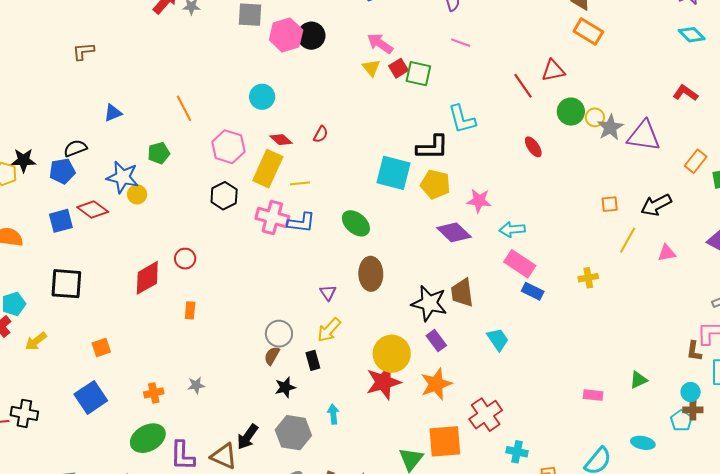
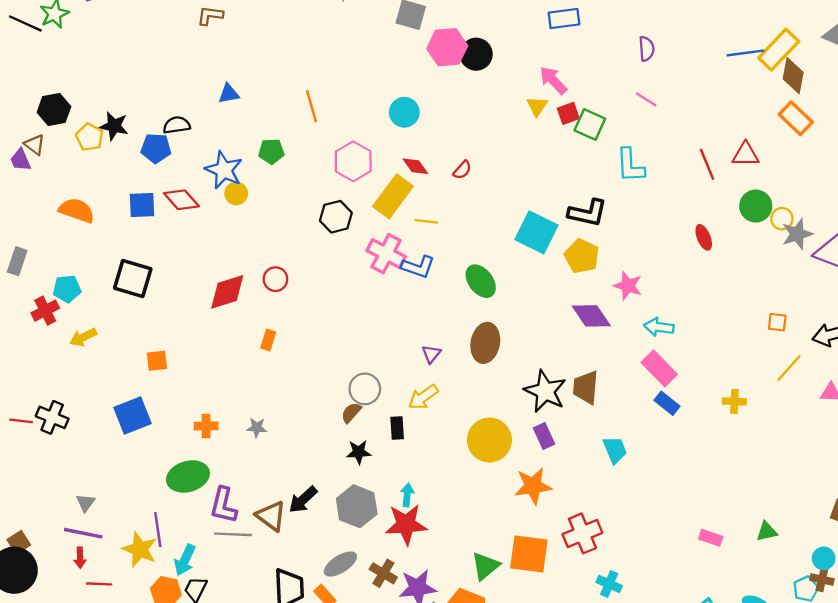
cyan L-shape: (462, 119) -> (630, 165), moved
red star: (383, 382) -> (406, 524), moved

